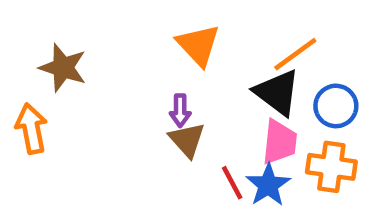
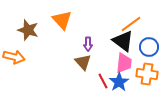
orange triangle: (198, 45) -> (62, 20), moved
purple arrow: (180, 110) -> (88, 44), moved
orange arrow: (31, 129) -> (14, 57), turned 115

